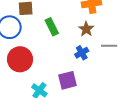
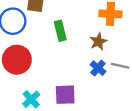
blue cross: (82, 53) -> (98, 68), moved, turned -32

